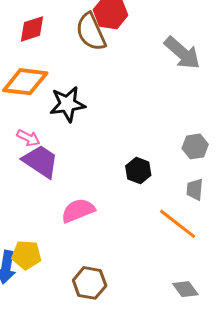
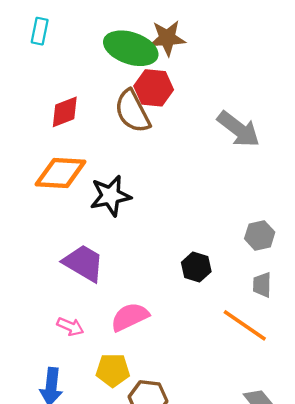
pink arrow: (28, 138) -> (70, 327), moved
yellow pentagon: (26, 255) -> (113, 370), moved

